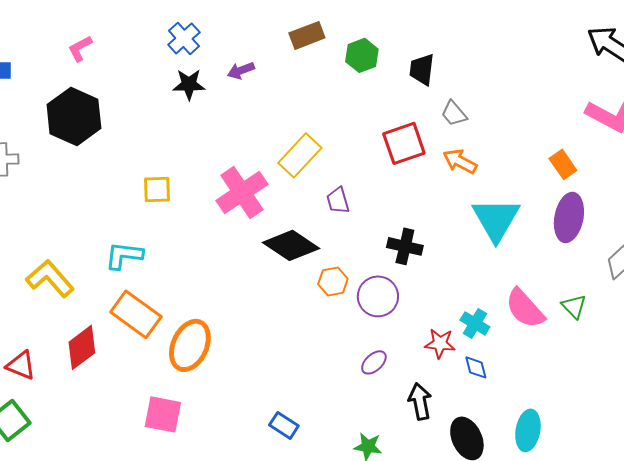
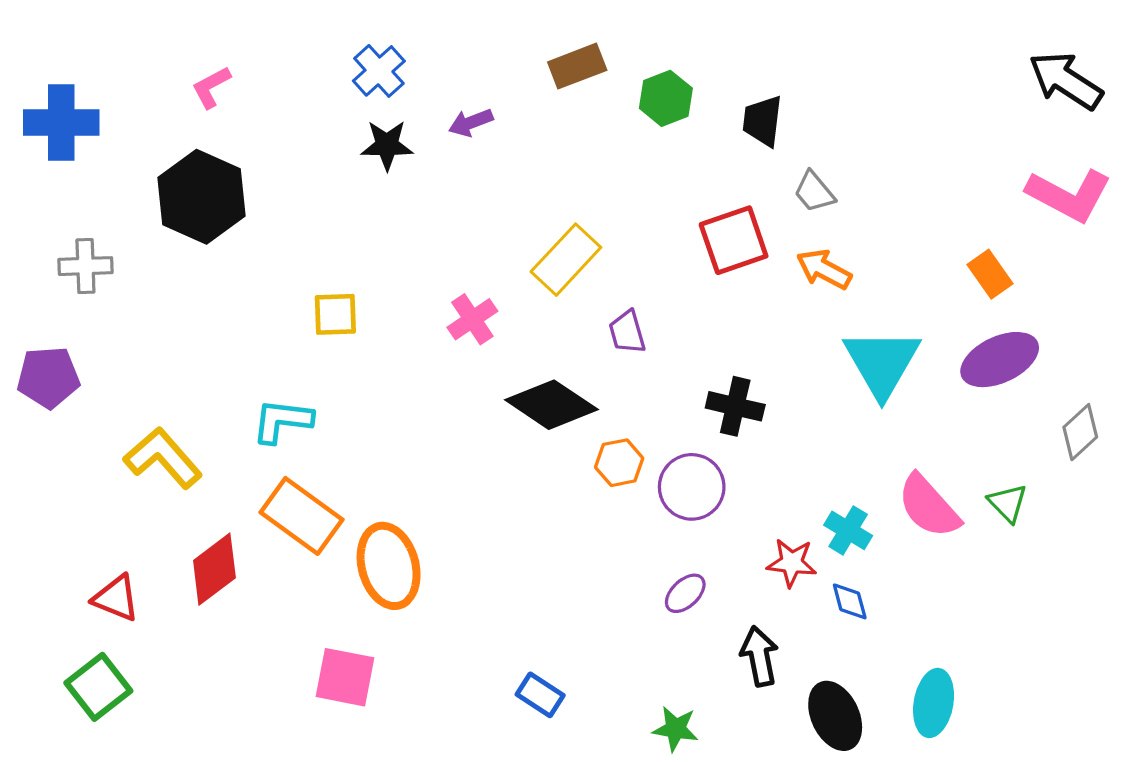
pink cross: (242, 192) -> (472, 319), size x0.6
purple ellipse: (569, 217) -> (1000, 360), turned 54
orange ellipse: (190, 345) -> (389, 566), turned -39

